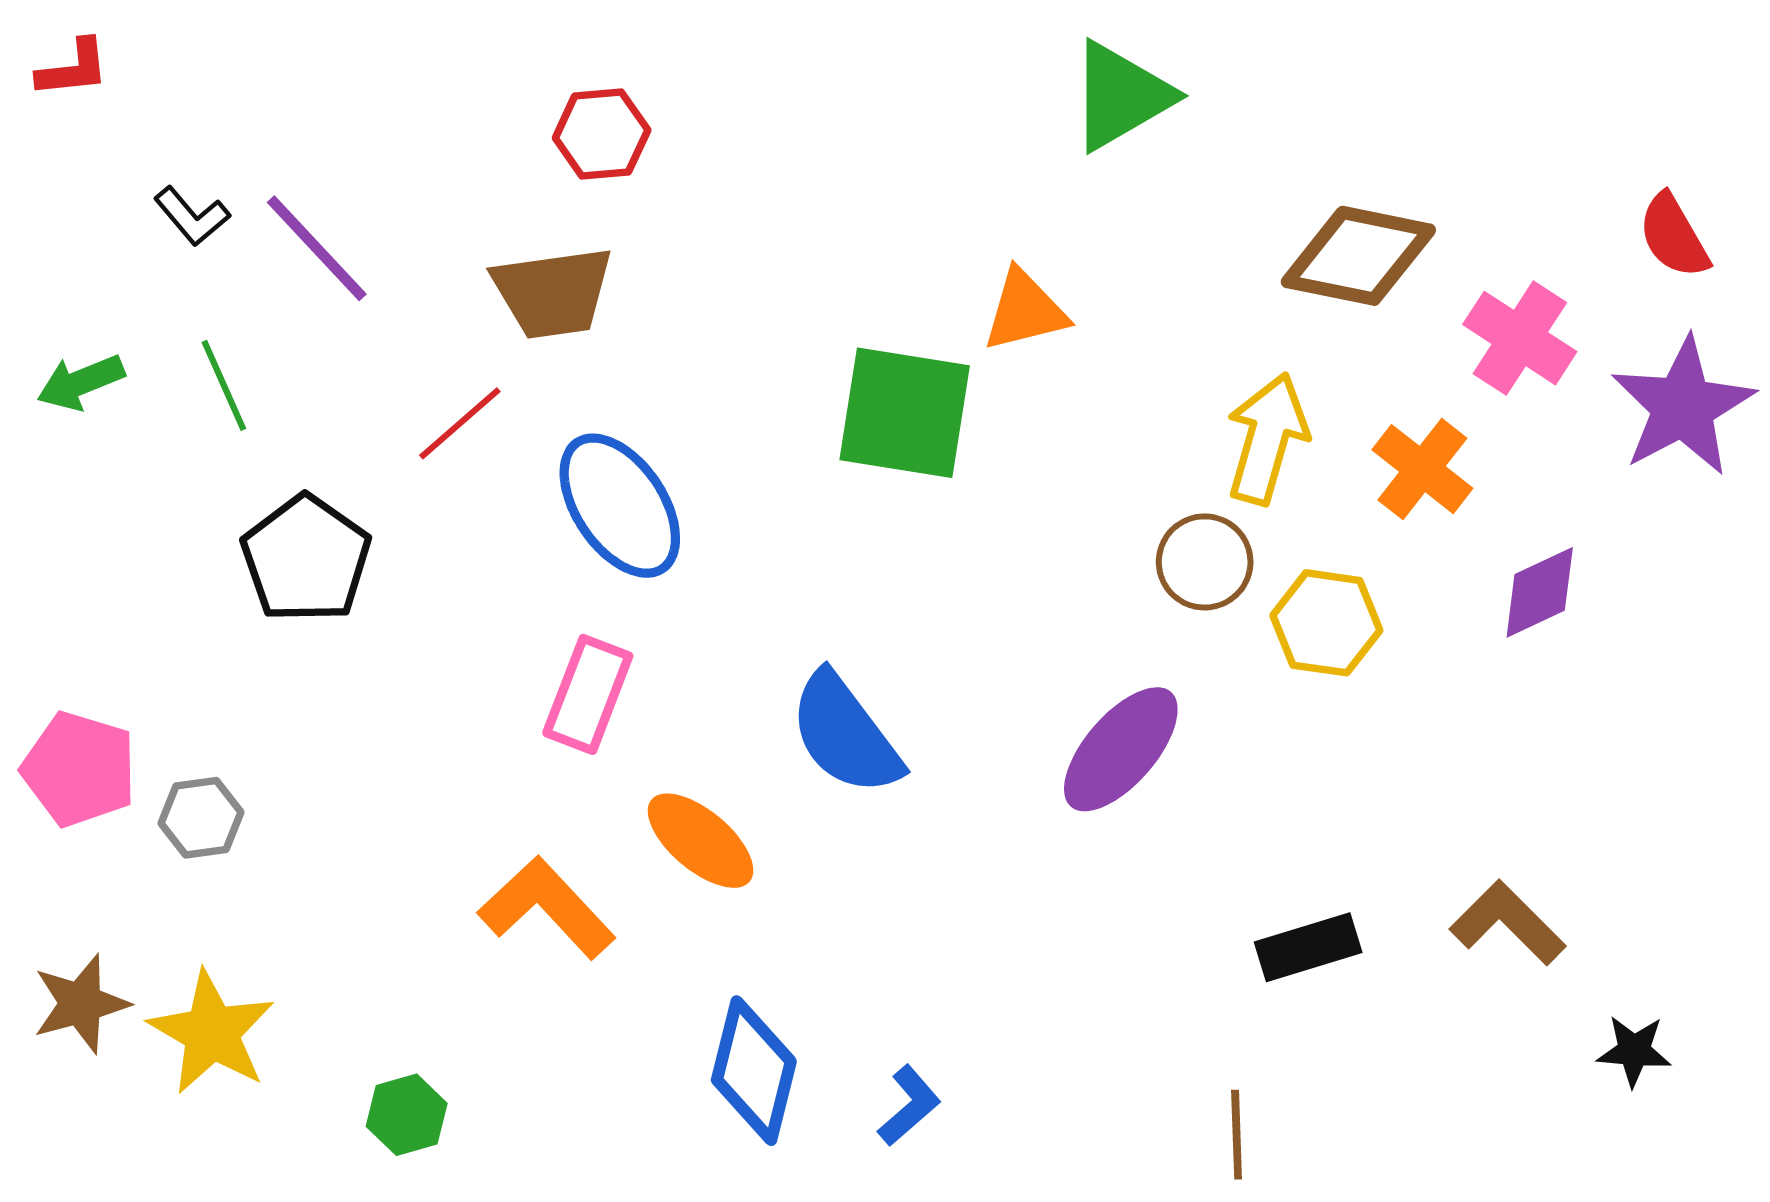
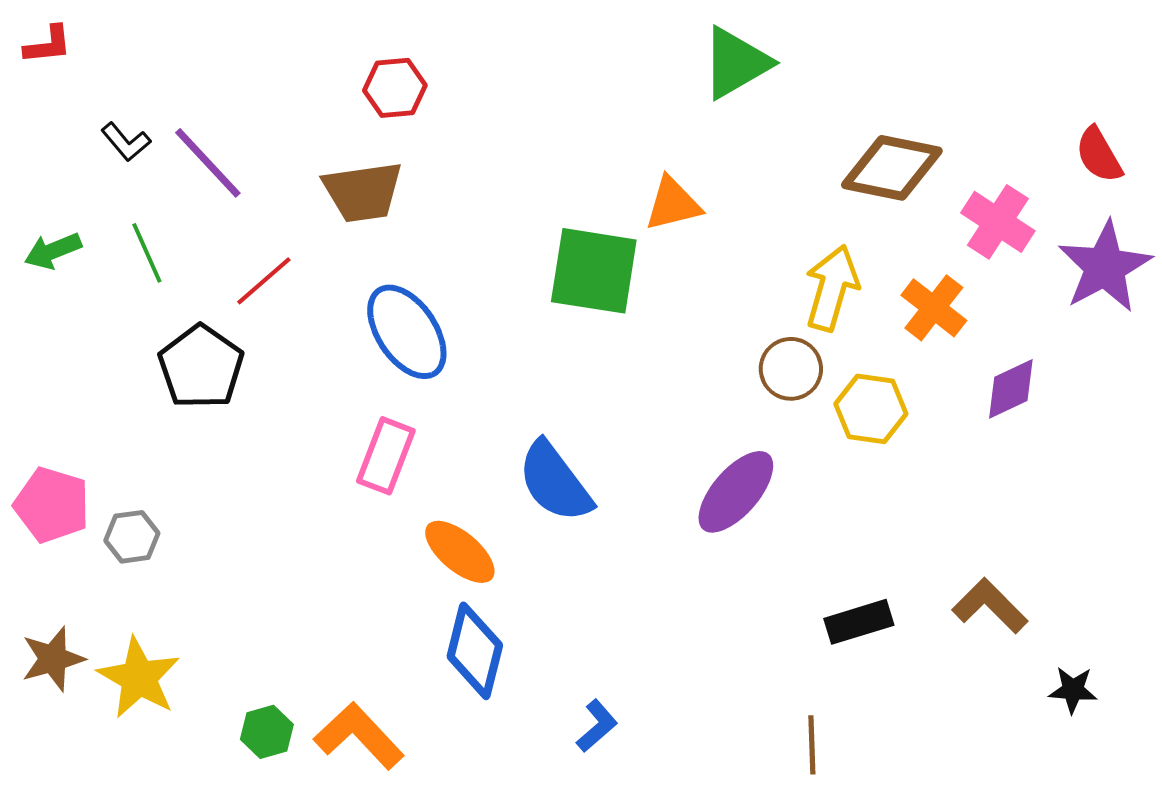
red line: (460, 423) -> (264, 281), moved
orange L-shape: (547, 908) -> (359, 736), moved
blue diamond: (754, 1071) -> (475, 651), moved

